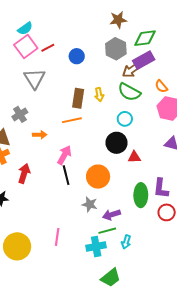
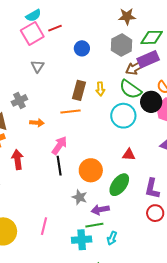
red line: (48, 48) -> (55, 28), moved
gray triangle: (34, 79) -> (38, 66), size x0.6
cyan circle: (125, 119) -> (123, 116), size x1.6
black circle: (117, 143) -> (151, 102), moved
red arrow: (24, 173) -> (17, 160), turned -30
green ellipse: (141, 195) -> (119, 185), moved, turned 30

